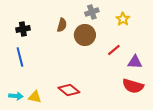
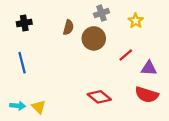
black cross: (23, 29) -> (24, 23), moved
red diamond: (69, 90) -> (99, 97), moved
yellow triangle: (35, 97) -> (39, 107), turned 32

